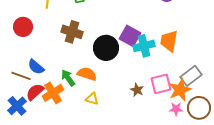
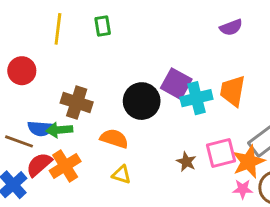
brown cross: (72, 32) -> (77, 102), moved
blue semicircle: (36, 67) -> (41, 128), turned -36
green arrow: (68, 78) -> (59, 130), moved, turned -60

